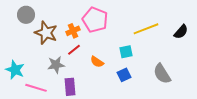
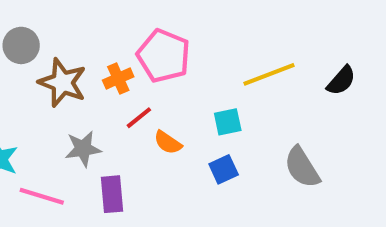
red line: (74, 50) -> (139, 118), moved

